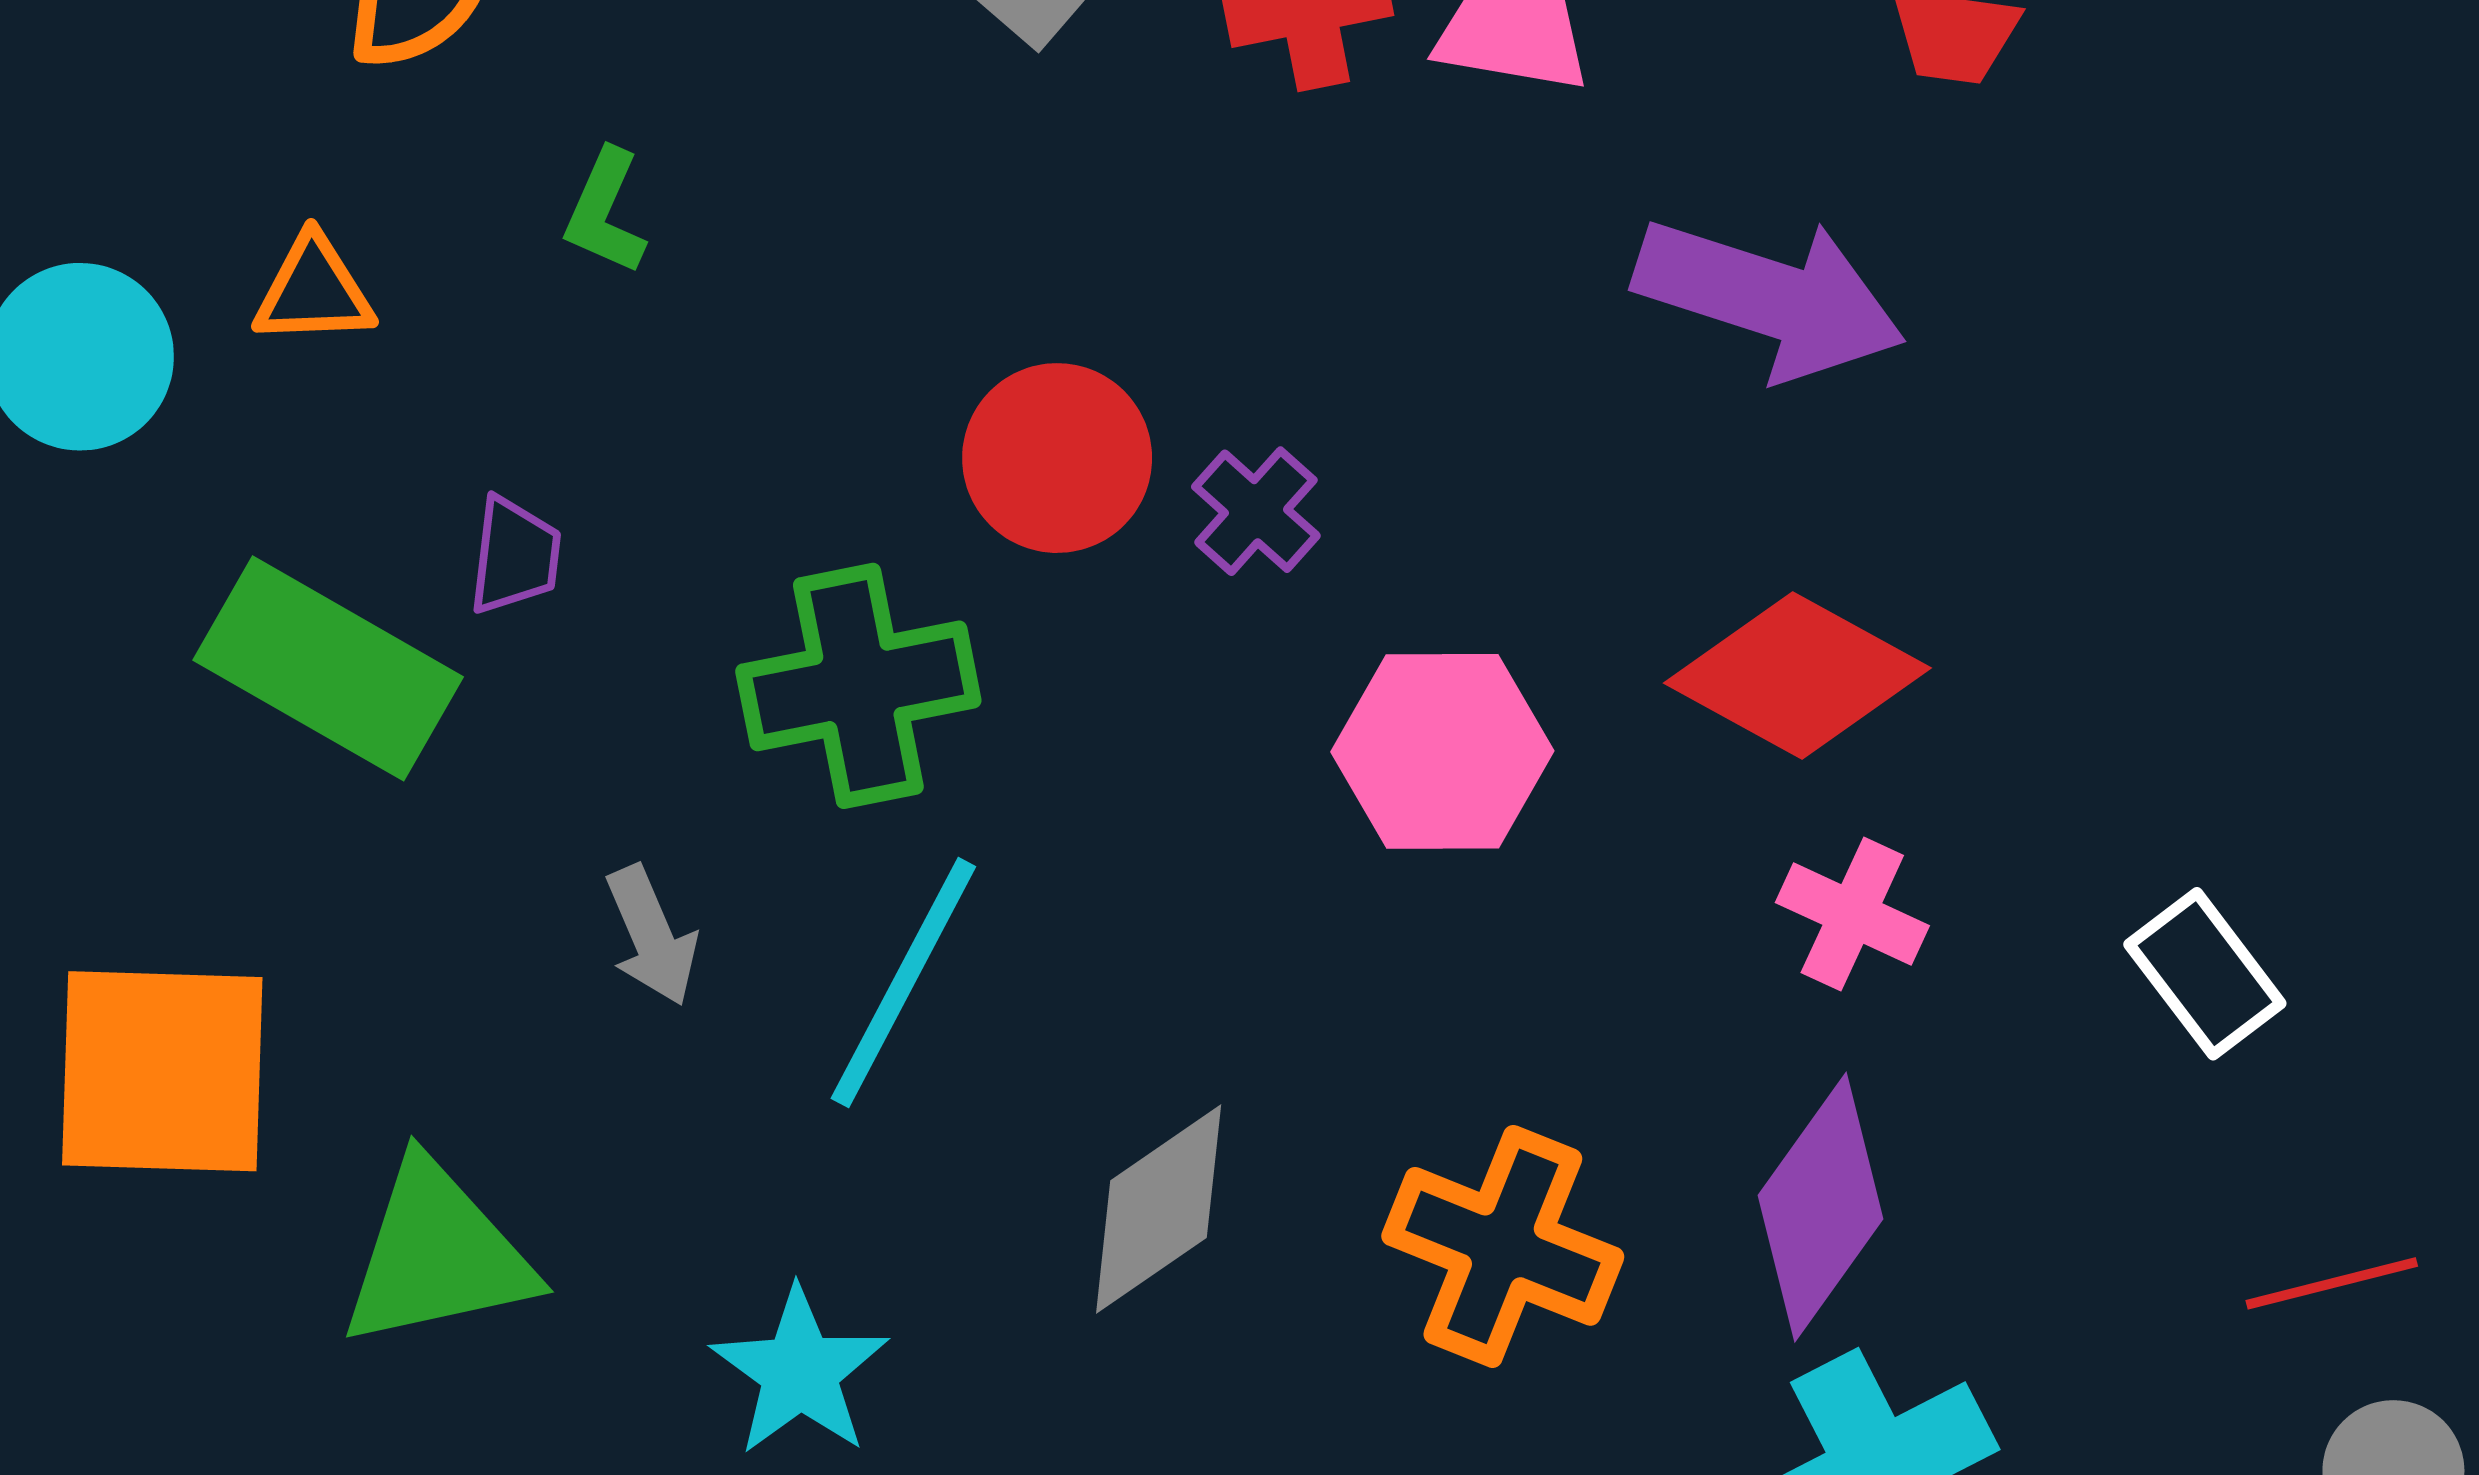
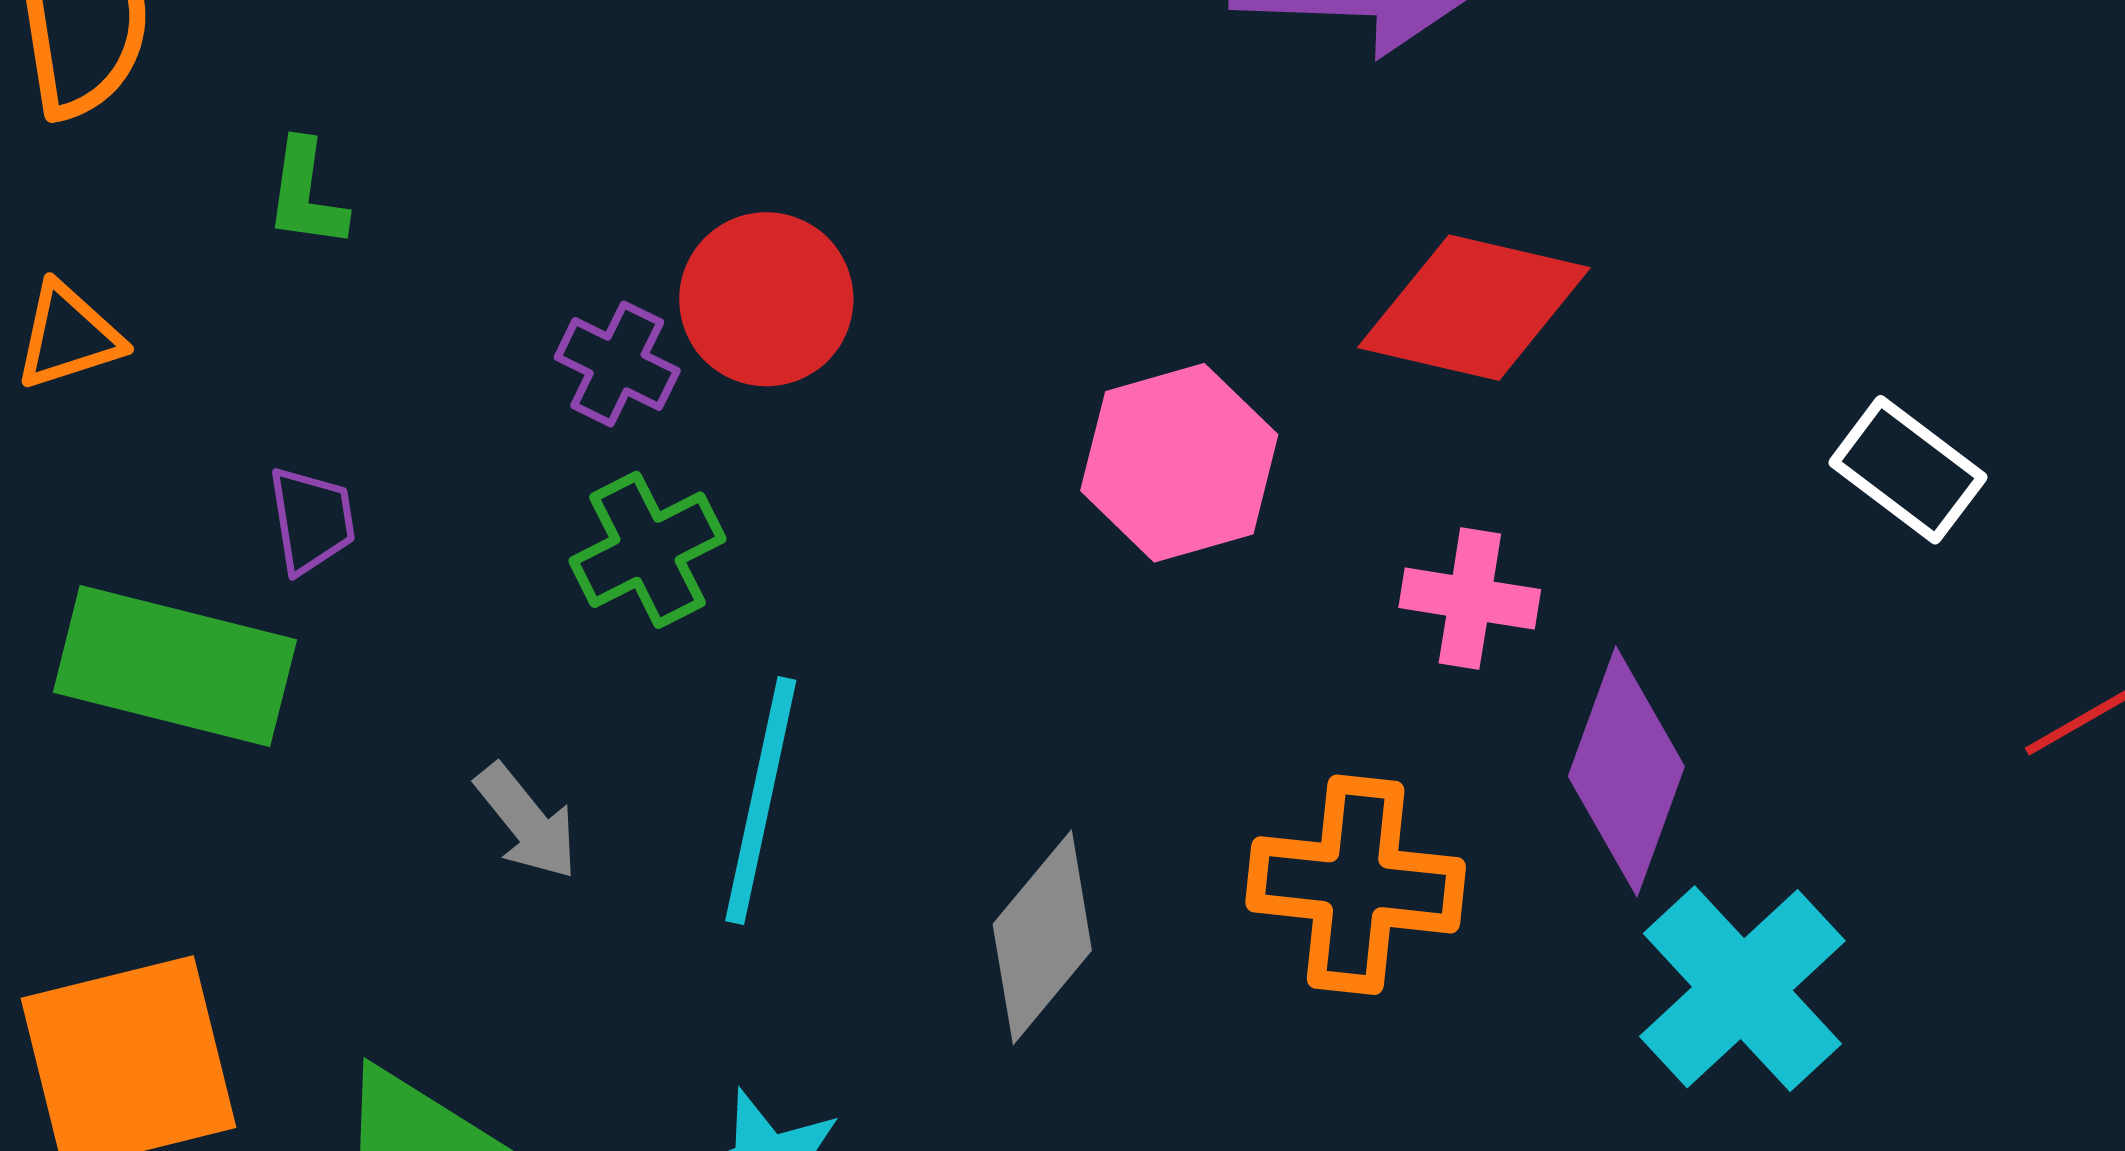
purple cross: (1256, 511) -> (617, 364), moved
green cross: (858, 686) -> (647, 550), size x0.7
pink cross: (1852, 914) -> (1470, 599), moved

